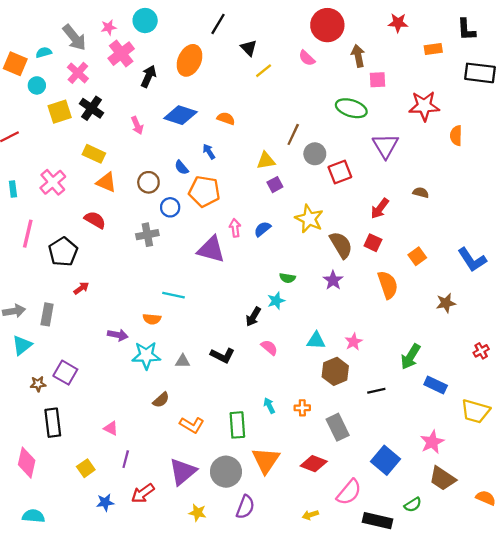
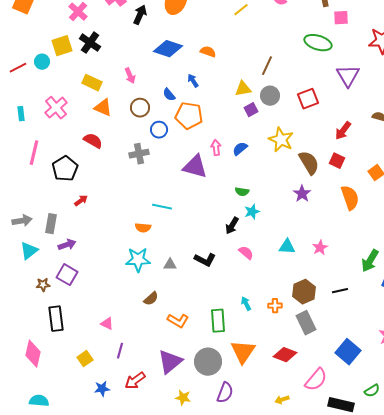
cyan circle: (37, 85) -> (42, 62), moved
pink arrow: (137, 125) -> (130, 76), moved
gray circle: (315, 154) -> (270, 96), moved
green semicircle: (287, 278) -> (242, 192), moved
purple arrow: (118, 335) -> (67, 245), moved, turned -30
brown hexagon: (335, 371) -> (304, 292), moved

